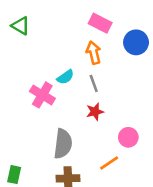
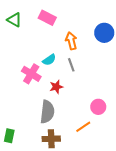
pink rectangle: (100, 23) -> (47, 18), moved
red star: (95, 112) -> (56, 87), moved

